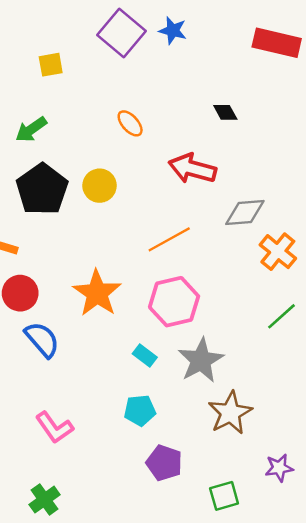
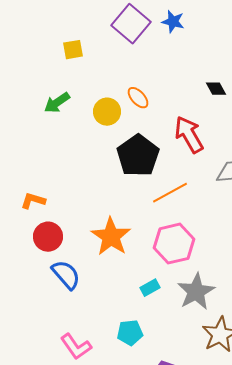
red arrow: (192, 169) -> (189, 135), turned 45
yellow circle: (100, 186) -> (107, 112), moved
black pentagon: (42, 189) -> (138, 156), moved
cyan rectangle: (145, 355) -> (150, 288), turned -66
cyan pentagon: (140, 410) -> (130, 333), moved

